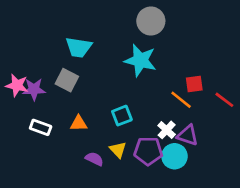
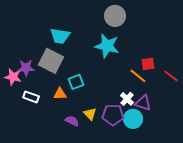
gray square: (67, 80) -> (51, 61), size x1.4
pink star: (17, 85) -> (13, 77), moved
cyan square: (122, 116) -> (76, 82), moved

